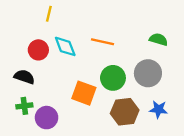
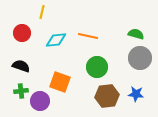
cyan diamond: (65, 46) -> (56, 40), turned -75
red circle: (38, 50) -> (22, 33), moved
gray circle: (148, 73) -> (140, 58), moved
orange square: (84, 93) -> (60, 82), moved

